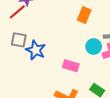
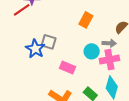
gray square: (19, 40) -> (49, 42), moved

